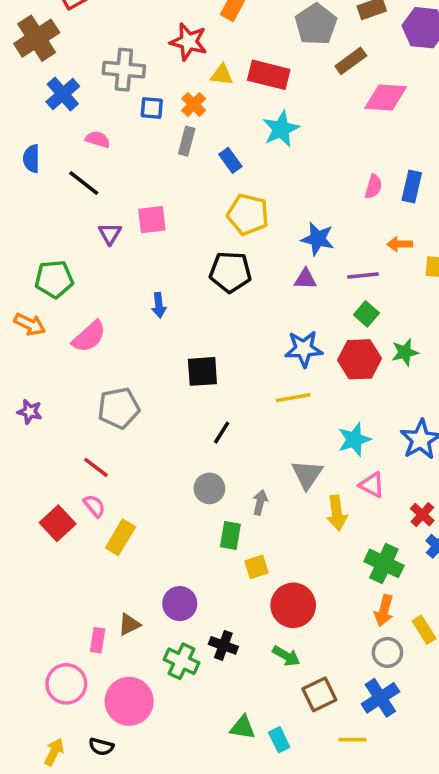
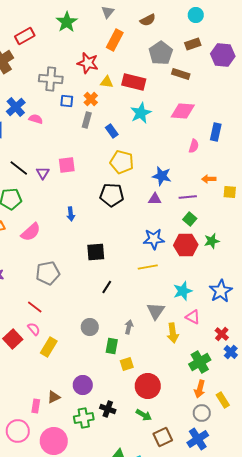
brown rectangle: (351, 61) -> (181, 74), turned 54
blue cross: (63, 94) -> (16, 107), moved
pink diamond: (386, 98) -> (183, 111), moved
black line: (84, 183) -> (19, 168), moved
blue rectangle: (412, 187) -> (216, 132), moved
gray circle: (209, 488) -> (90, 327), moved
green cross: (384, 563) -> (200, 362), turned 35
green cross: (181, 661) -> (84, 418), turned -36

